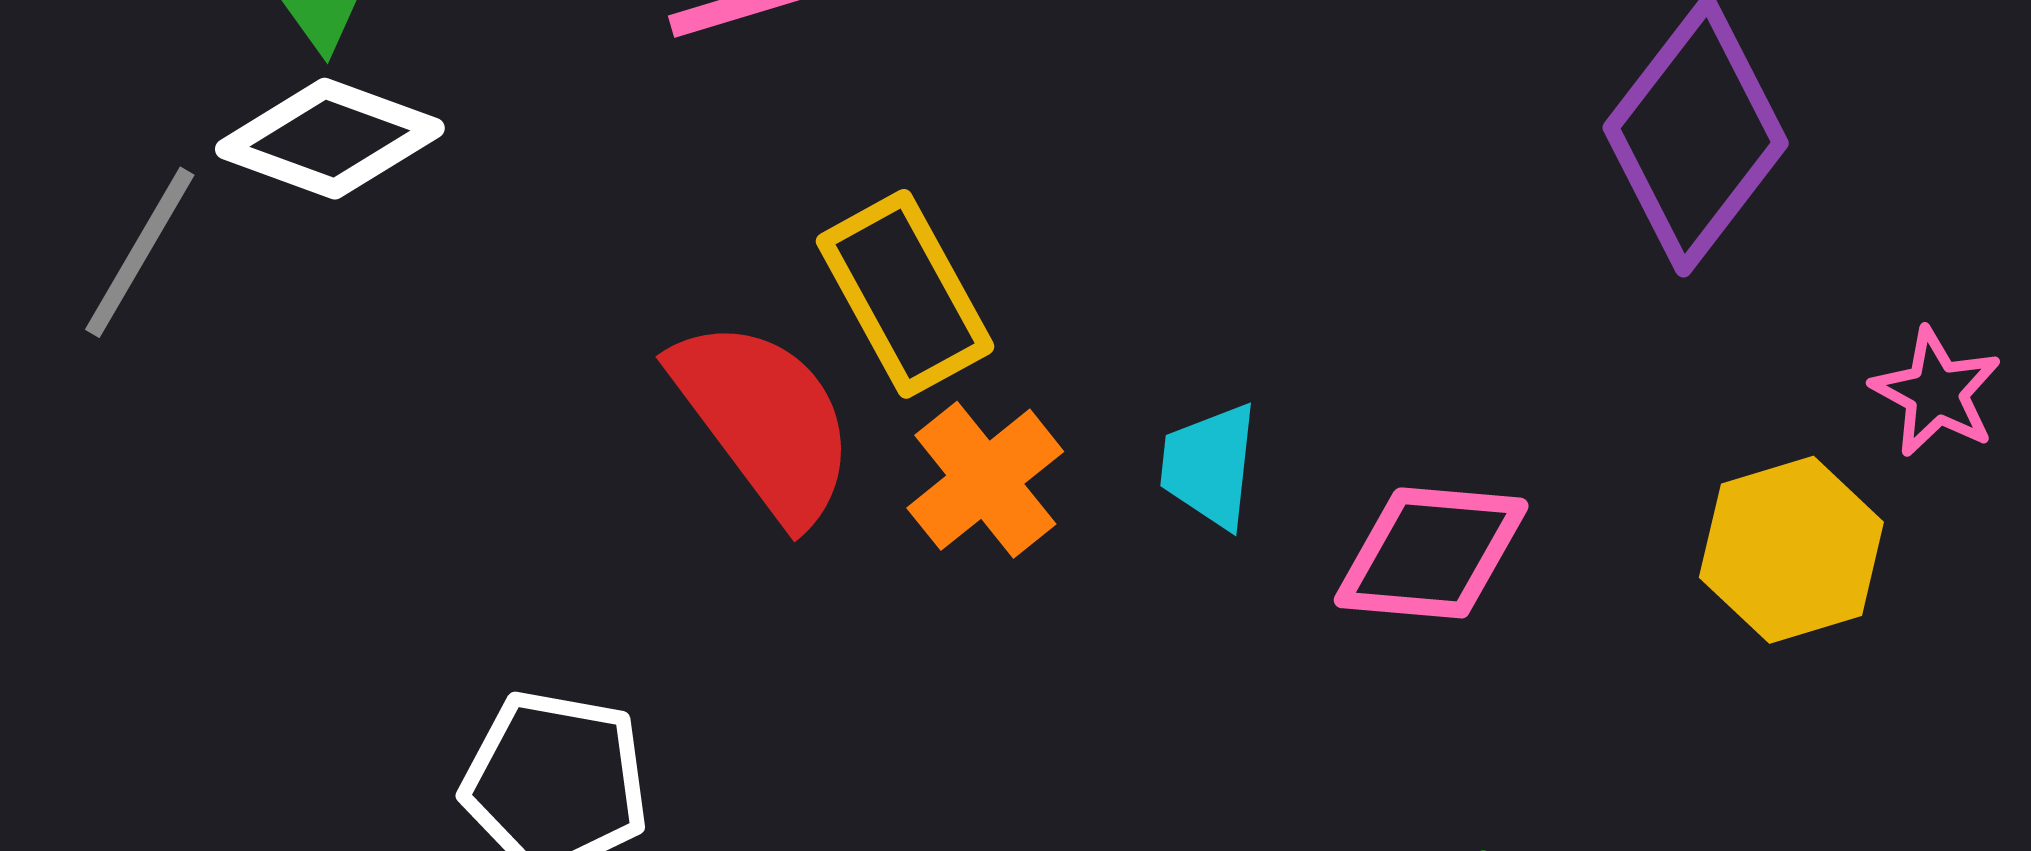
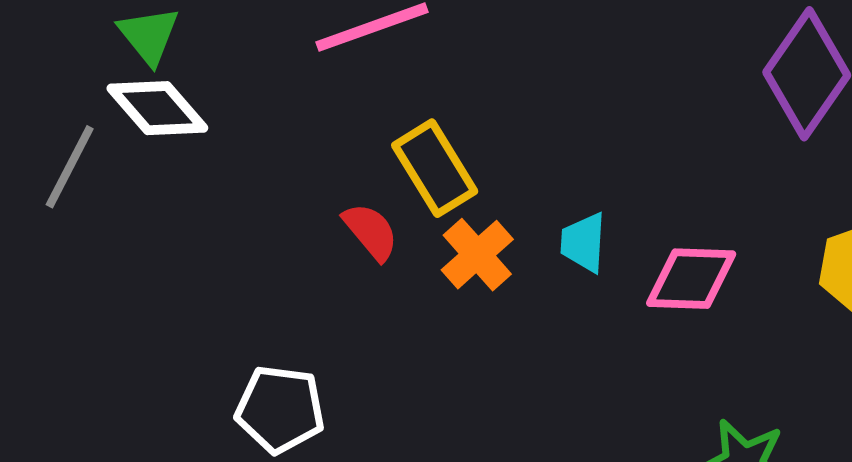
white diamond: (330, 139) -> (157, 108), turned 32
red semicircle: (764, 420) -> (371, 232), size x0.6

